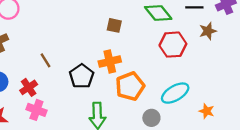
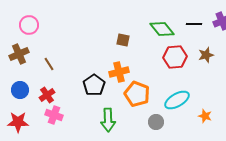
brown star: (208, 31) -> (206, 55), moved
brown line: (45, 60) -> (49, 64), moved
orange pentagon: (130, 86) -> (137, 94), turned -30

